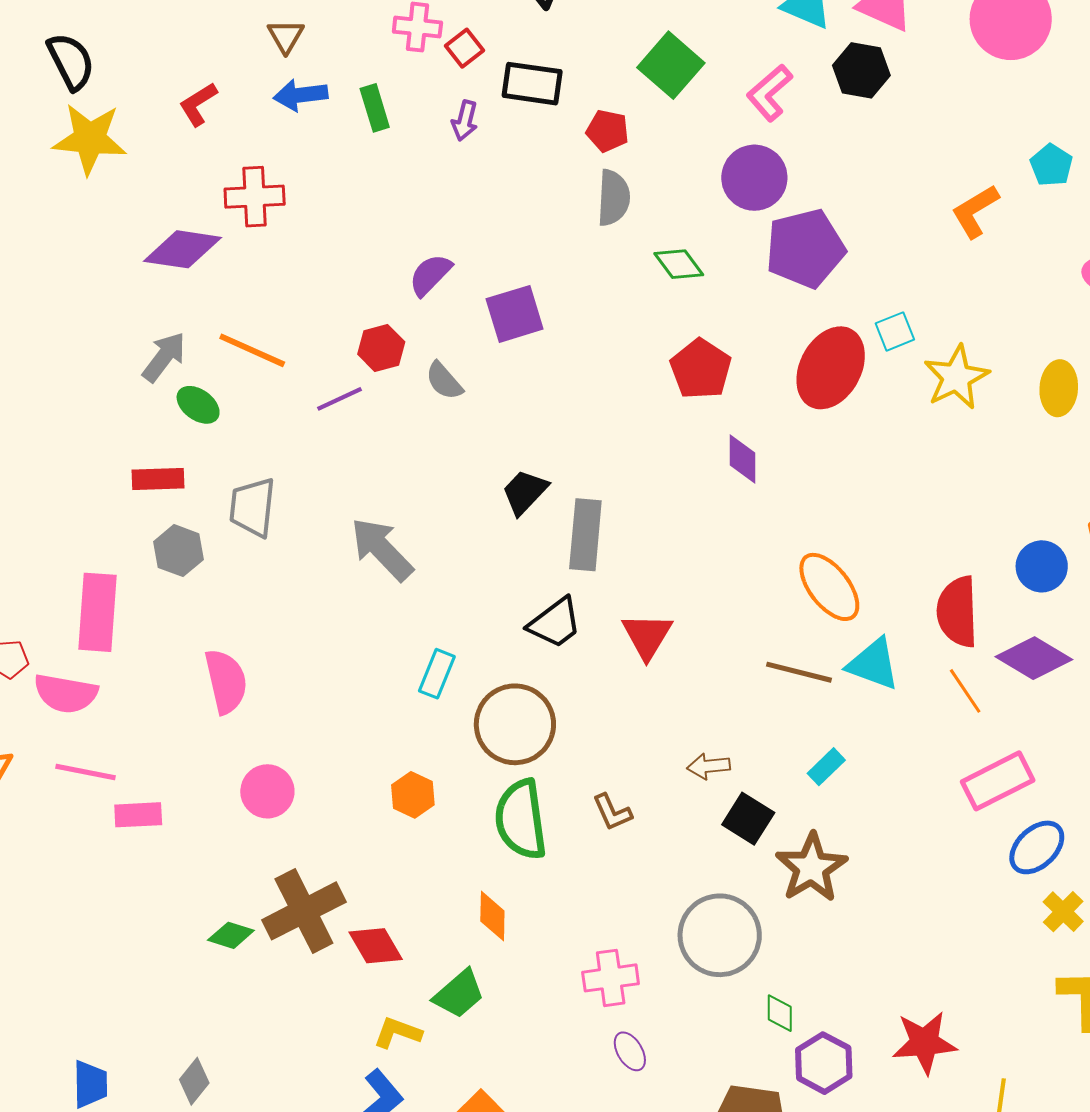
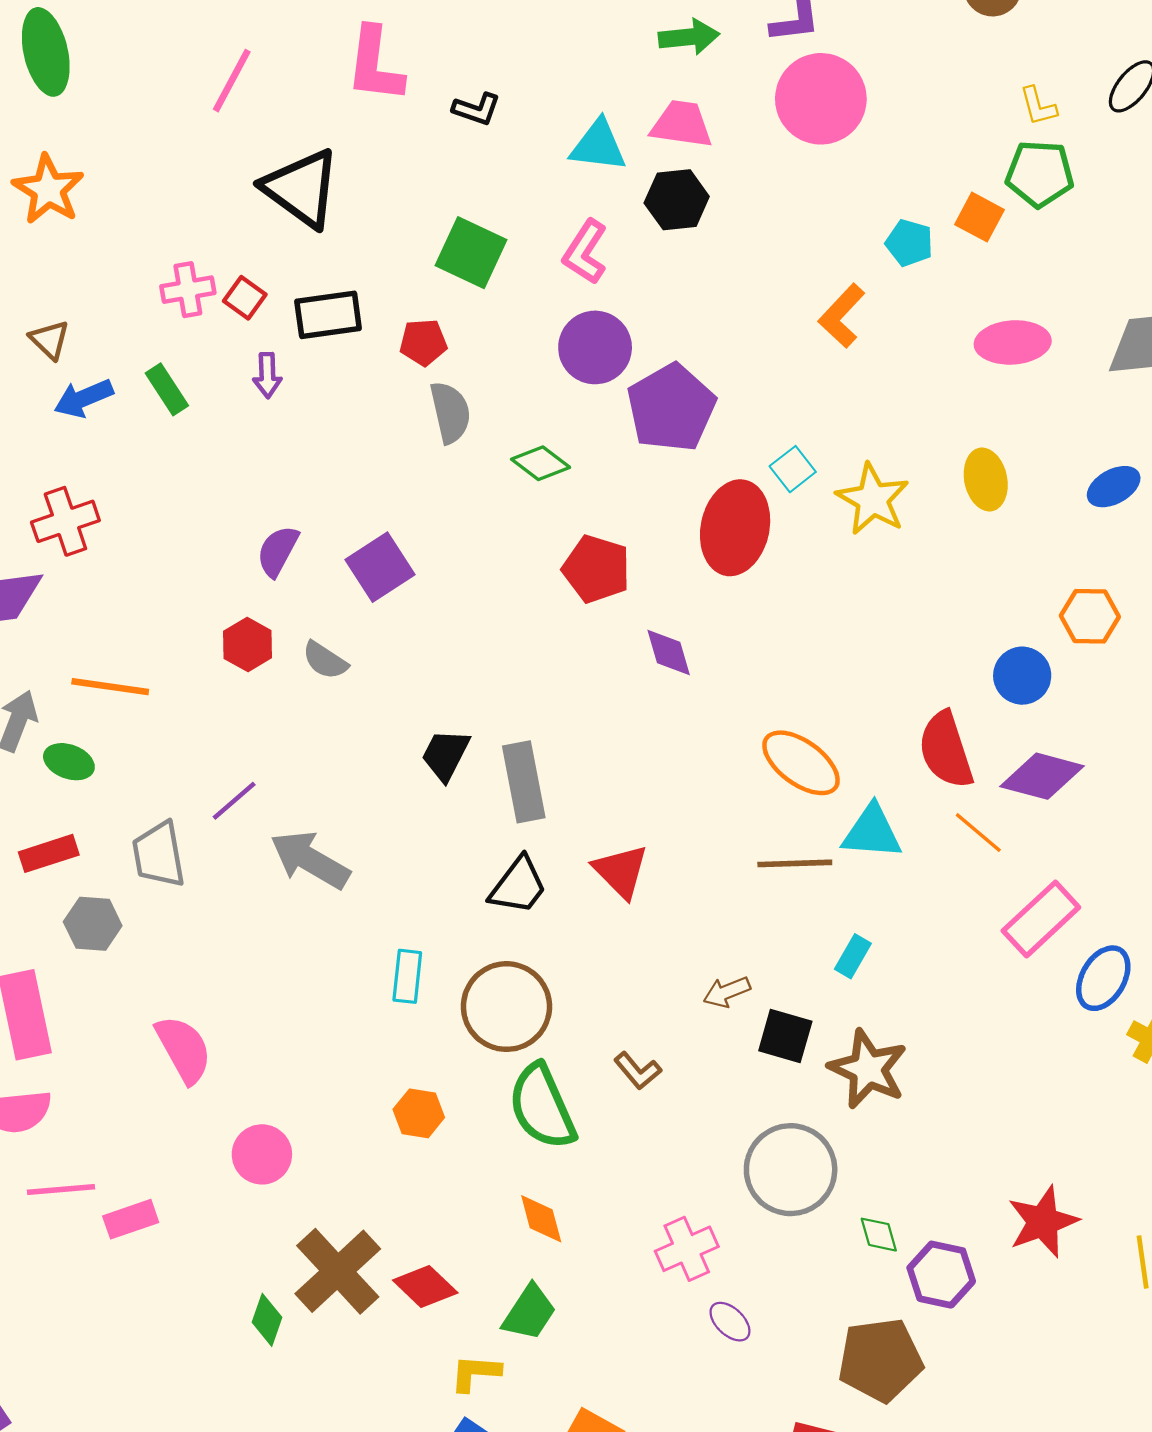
purple line: (340, 399) -> (234, 801), moved
green diamond: (231, 935) -> (267, 1320), turned -72

